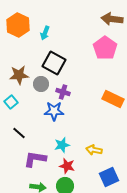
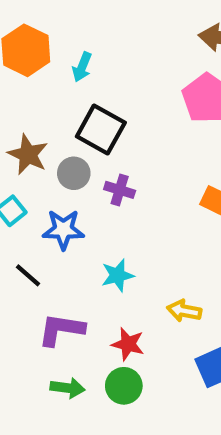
brown star: (19, 75) -> (28, 155), turned 30
blue star: (54, 111) -> (63, 230), moved
cyan star: (62, 145) -> (118, 275), moved

